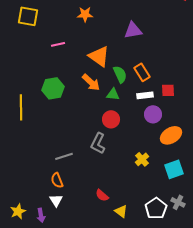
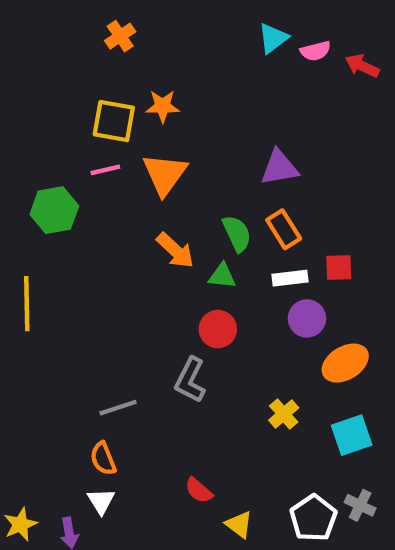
yellow square: (28, 16) -> (114, 121), moved
purple triangle: (133, 30) -> (279, 168), moved
orange triangle: (99, 56) -> (165, 174), moved, turned 30
green hexagon: (53, 88) -> (54, 210), moved

